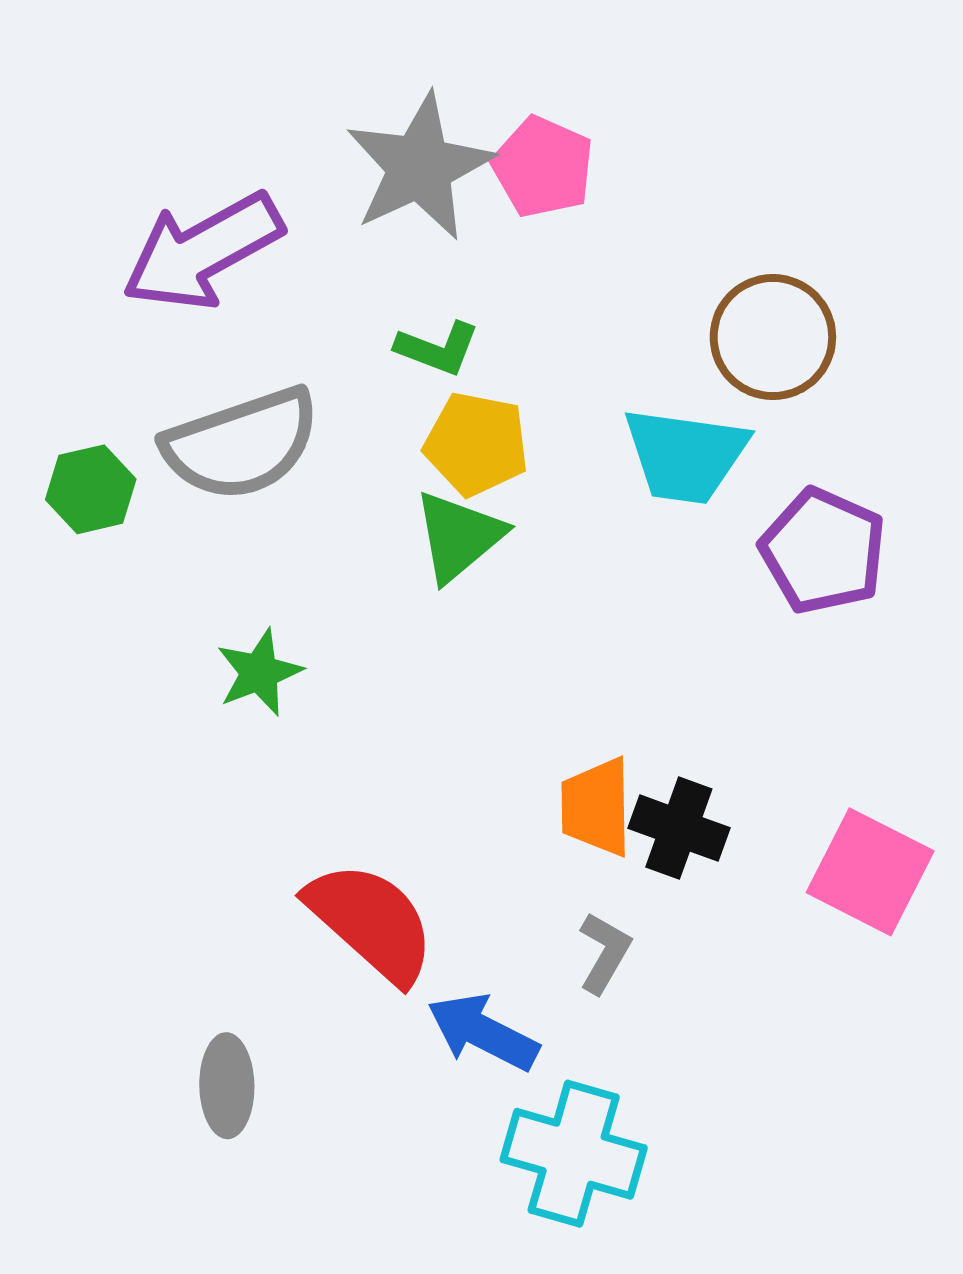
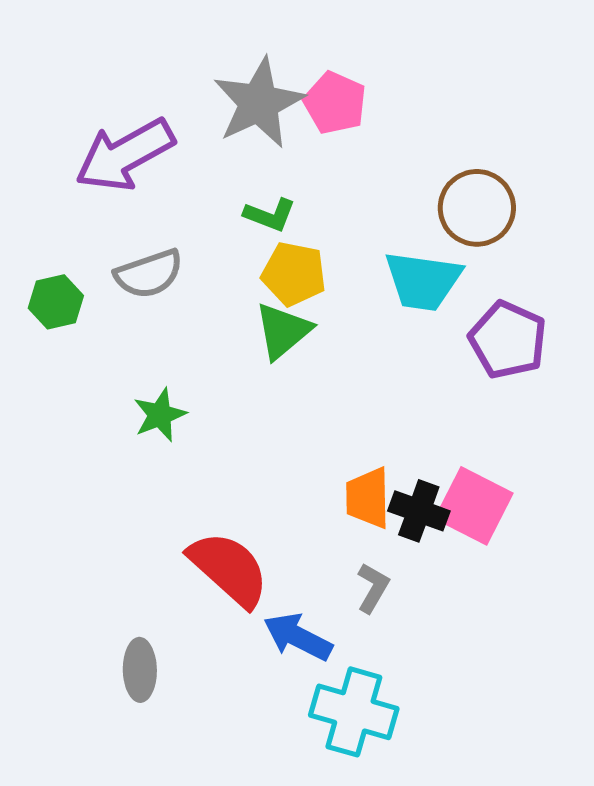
gray semicircle: (241, 444) -> (149, 274), size x0.7
pink square: (870, 872) -> (474, 506), moved

